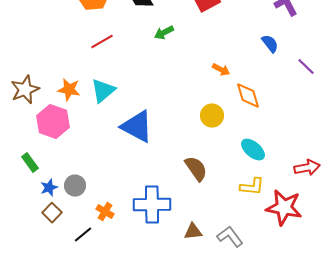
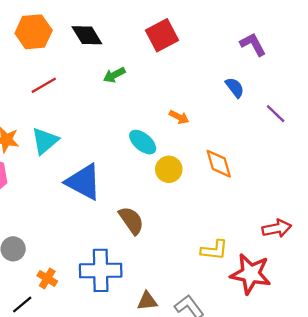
orange diamond: (248, 96) -> (219, 164), moved
cyan ellipse: (253, 150) -> (143, 142), moved
brown semicircle: (196, 169) -> (131, 220), moved

